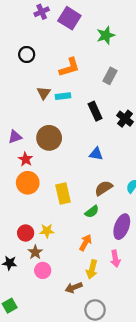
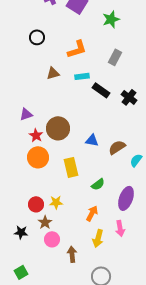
brown triangle: (44, 93) -> (53, 73), turned 40
cyan rectangle: (63, 96) -> (82, 76), moved
black rectangle: (95, 111) -> (101, 90), turned -30
brown circle: (49, 138) -> (58, 128), moved
blue triangle: (96, 154) -> (92, 140), moved
brown semicircle: (104, 188) -> (117, 147), moved
brown arrow: (74, 288) -> (72, 254), moved, turned 105

